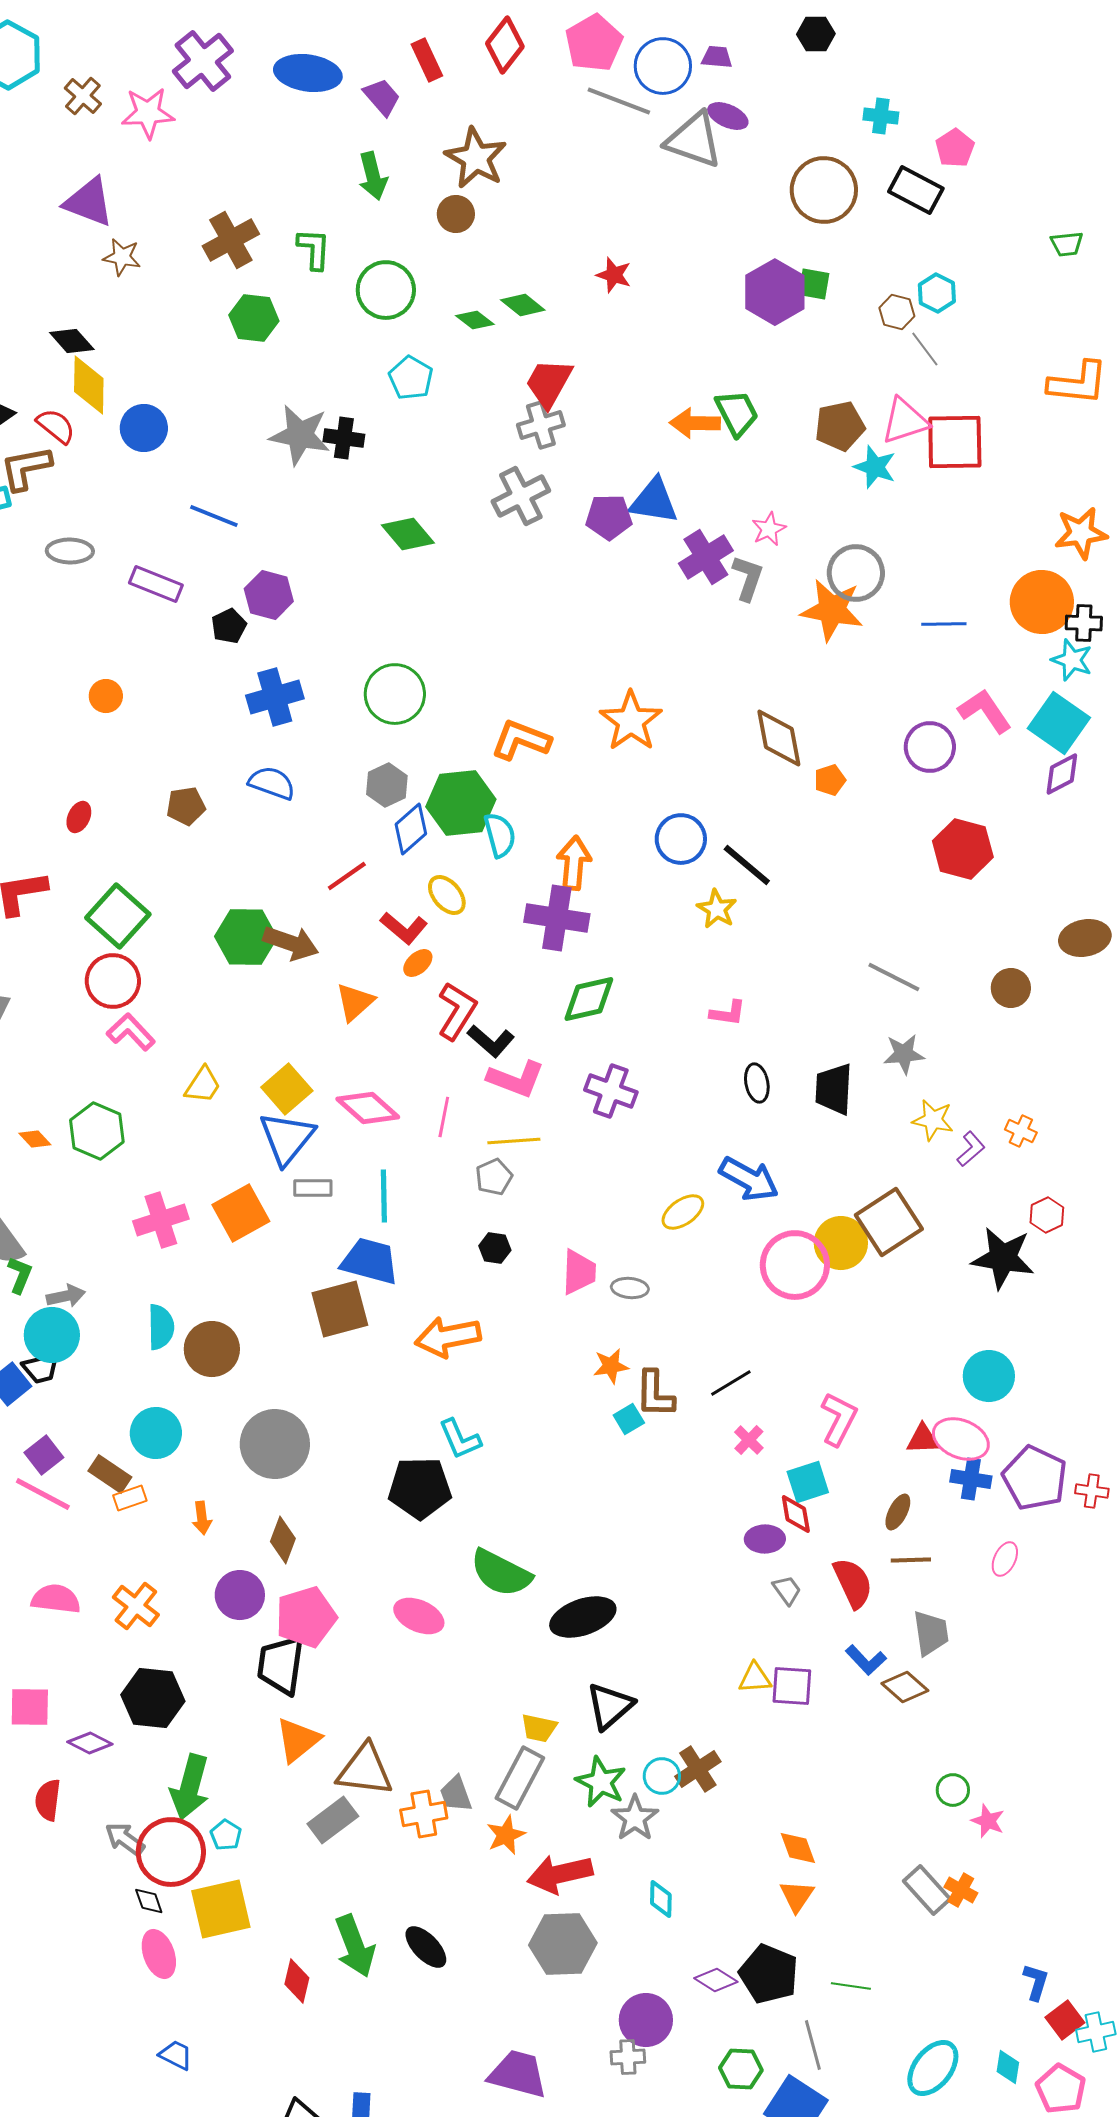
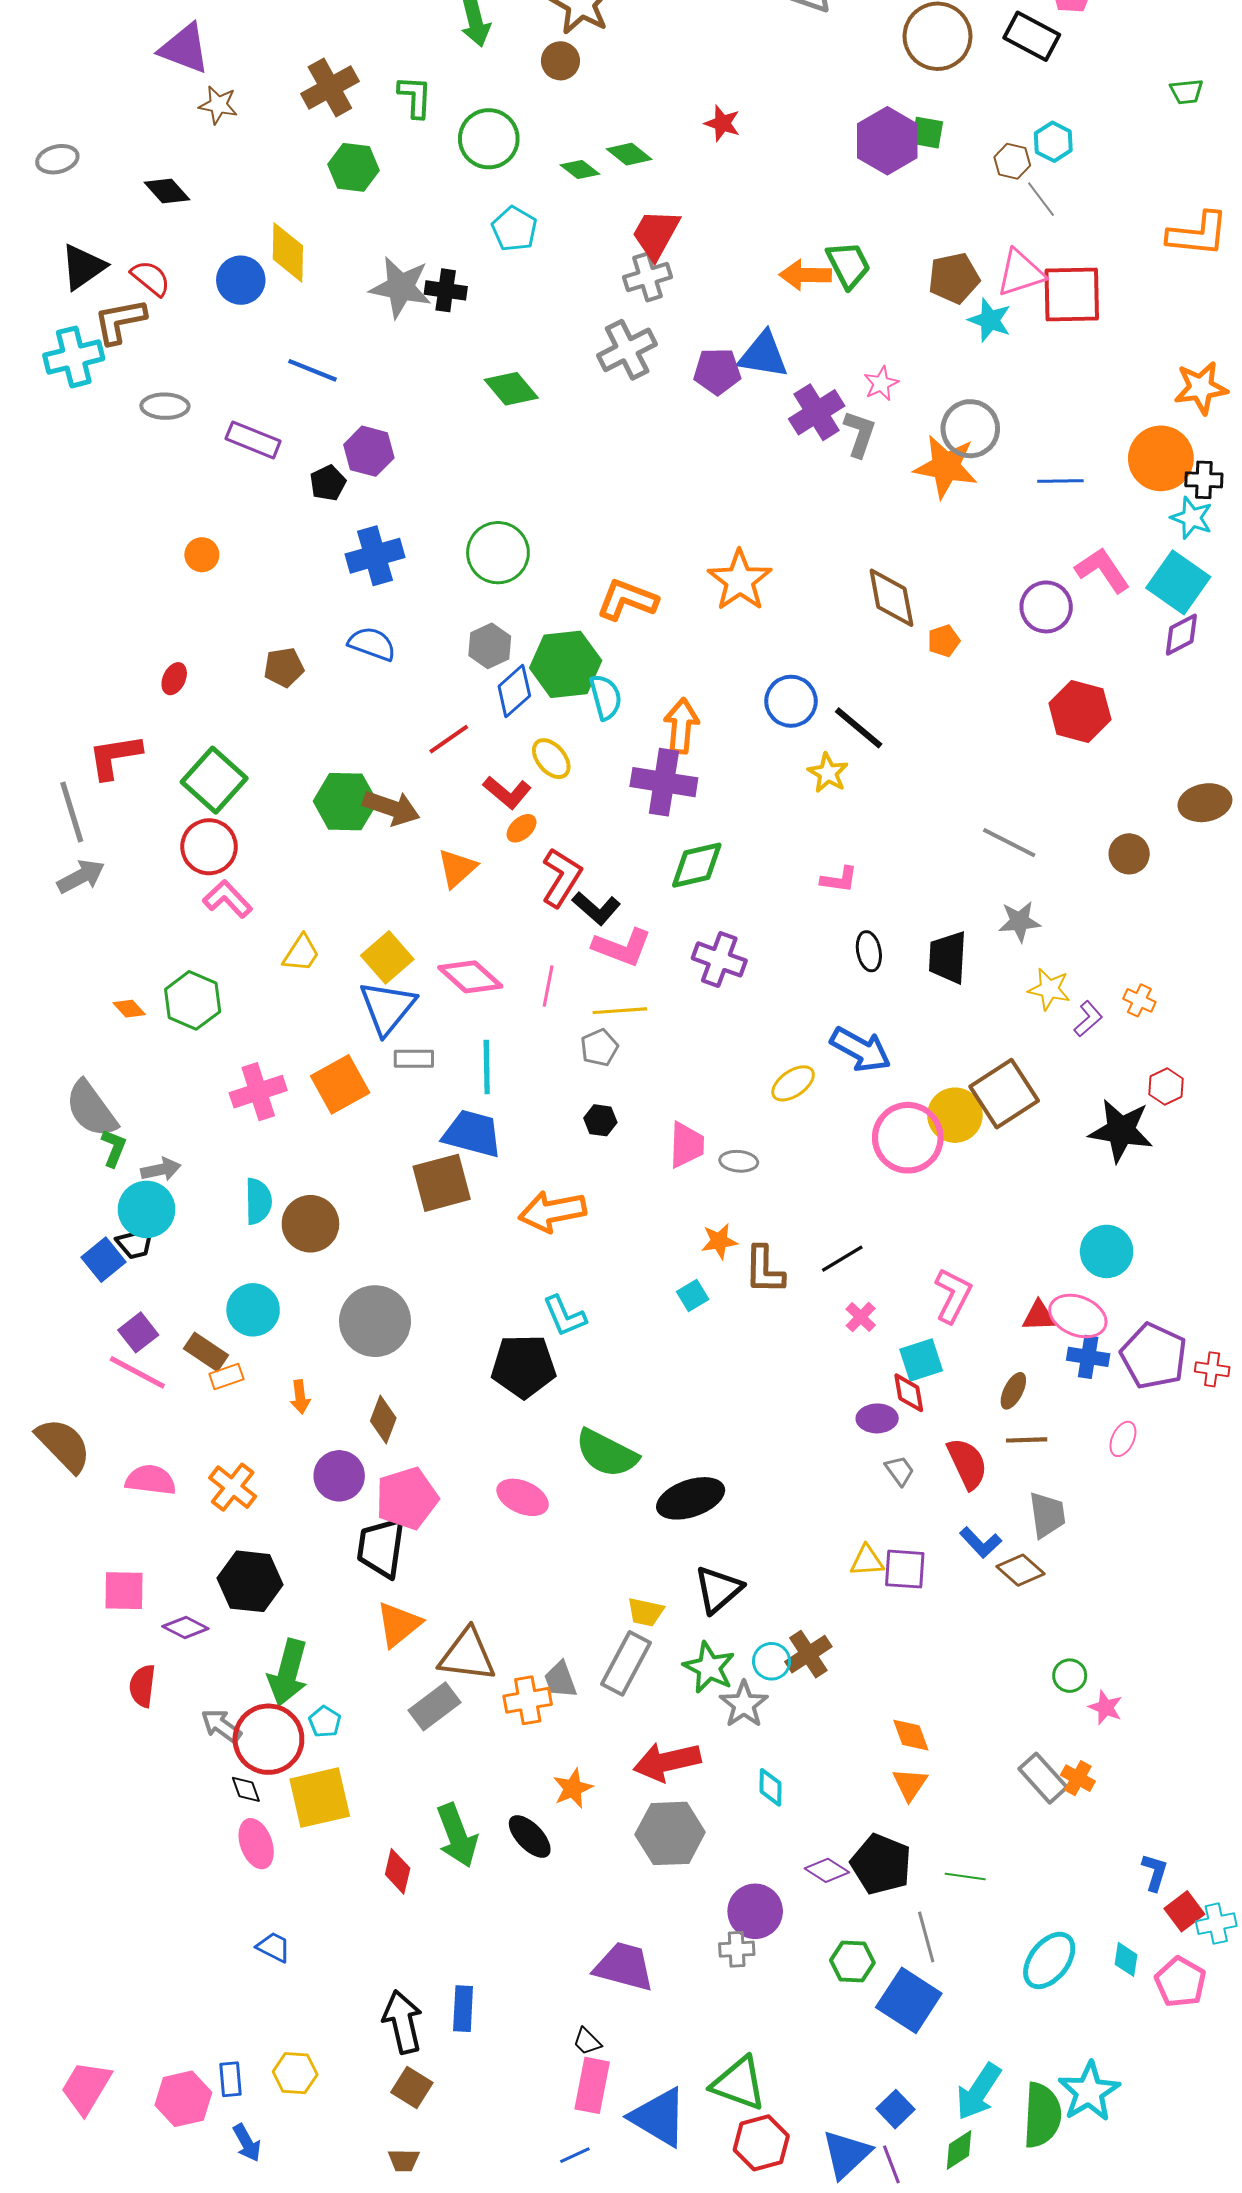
yellow diamond: (89, 385) -> (288, 252), moved
cyan square: (629, 1419) -> (693, 1295), moved
orange star: (506, 1835) -> (573, 1788), moved

